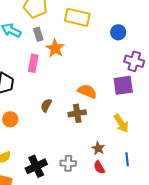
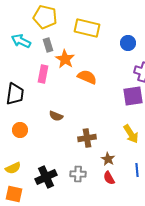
orange semicircle: (87, 91) -> (87, 77), moved
brown semicircle: (46, 105) -> (56, 116), turned -96
brown cross: (77, 113) -> (87, 138), moved

